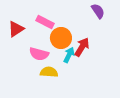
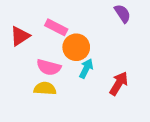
red arrow: (82, 47) -> (119, 83), moved
yellow semicircle: (49, 72) -> (45, 88), moved

